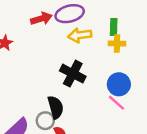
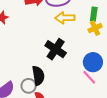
yellow cross: (117, 44) -> (95, 28), turned -32

